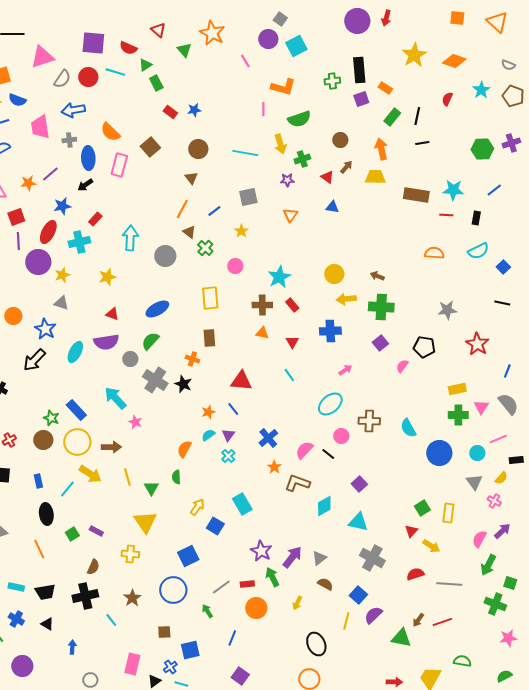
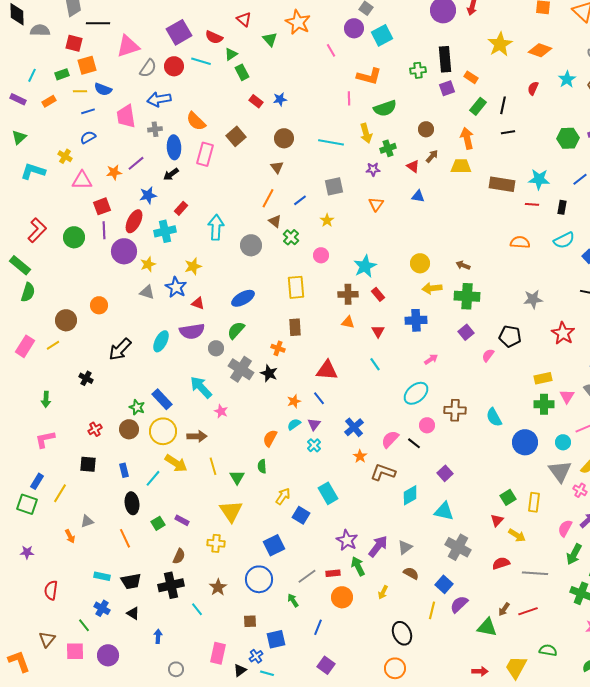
purple square: (93, 43) -> (179, 32), turned -35
blue star: (45, 329) -> (176, 287), moved
gray triangle: (474, 482) -> (560, 471), size x1.4

